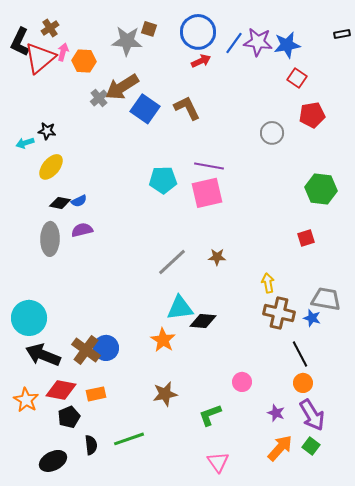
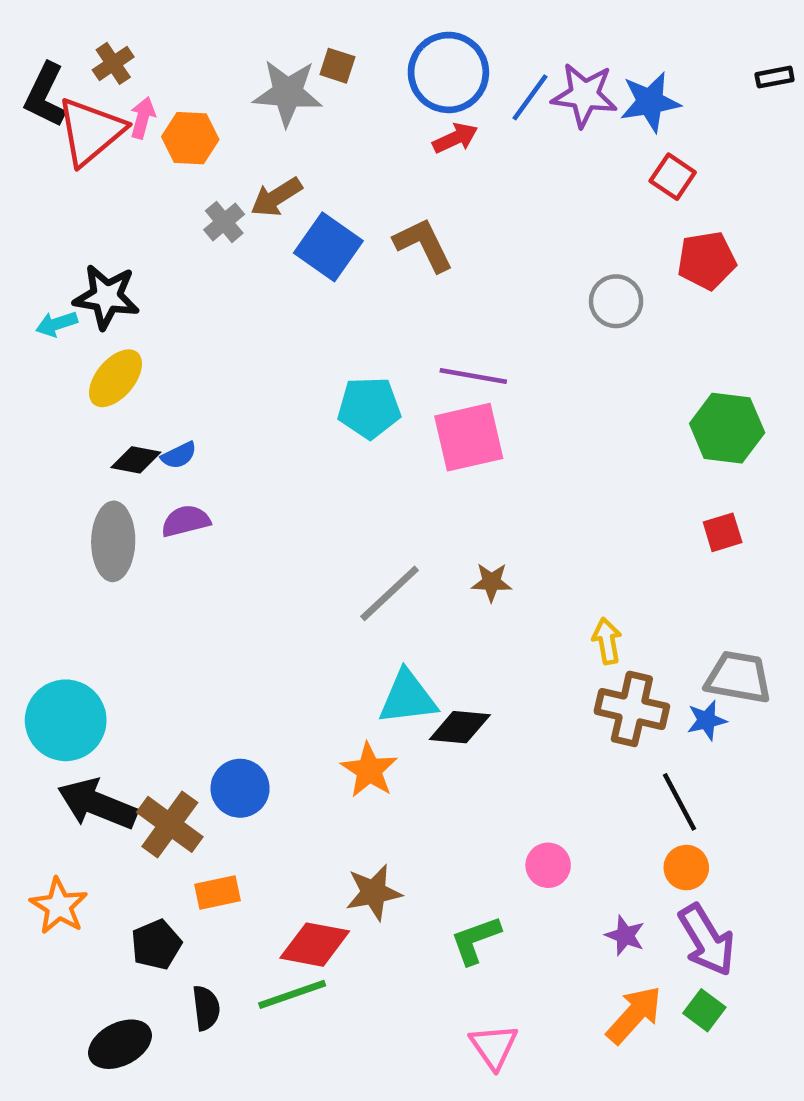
brown arrow: (122, 87) -> (276, 197), size x0.7
black star: (47, 131) -> (106, 297), size x1.6
red square: (306, 238) -> (723, 532), moved
blue star: (312, 318) -> (707, 720), turned -30
brown cross: (86, 350) -> (170, 824), moved
red diamond: (61, 390) -> (315, 945), moved

